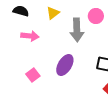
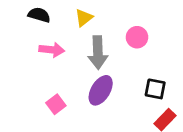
pink circle: (96, 16) -> (137, 37), moved
gray arrow: (77, 30) -> (98, 53), moved

